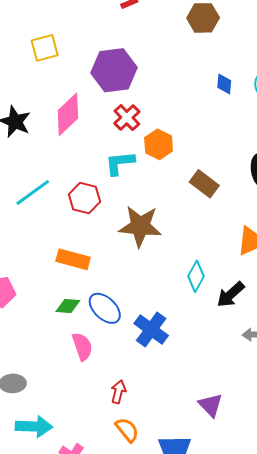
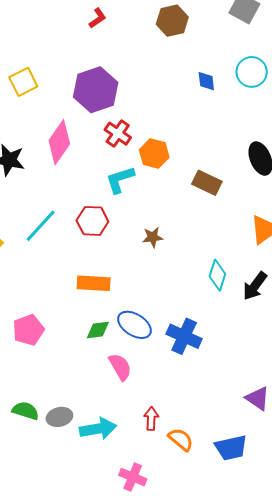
brown star: (140, 226) -> (153, 237), size x0.5
red arrow: (118, 392) -> (151, 419), moved
cyan arrow: (34, 427) -> (98, 429), moved

